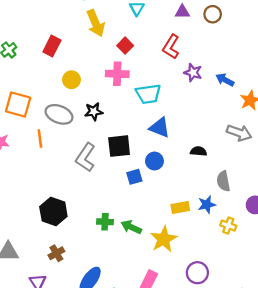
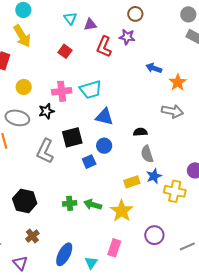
purple triangle: (182, 12) -> (90, 25), moved
yellow arrow: (96, 23) -> (22, 36), moved
purple star: (193, 73) -> (127, 37), moved
pink cross: (117, 74) -> (62, 91), moved
gray semicircle: (223, 181) -> (147, 154), moved
yellow cross: (228, 226) -> (175, 191), size x1.5

